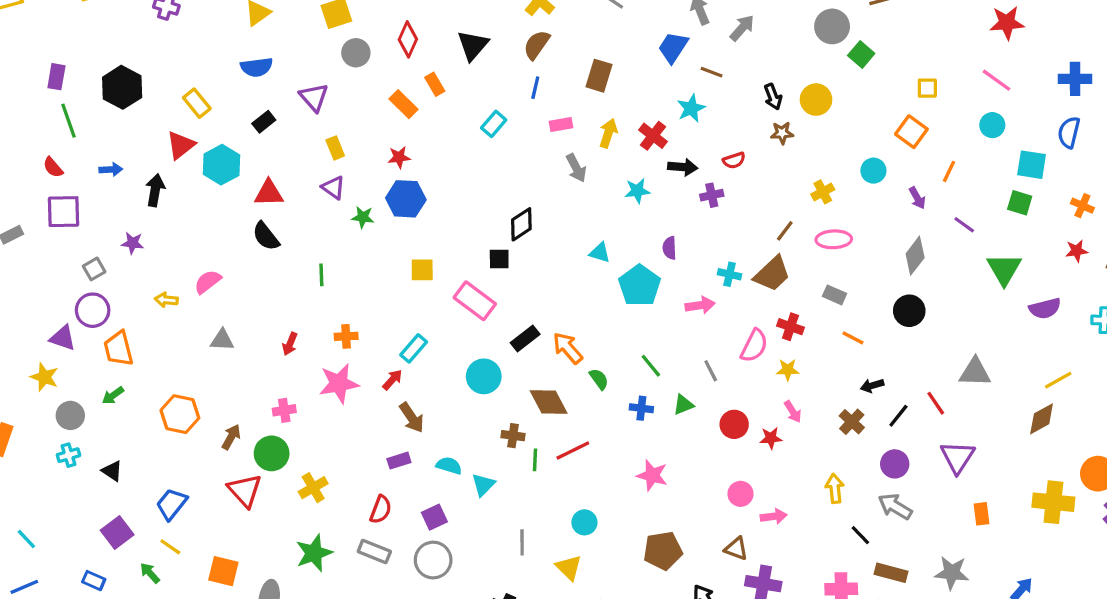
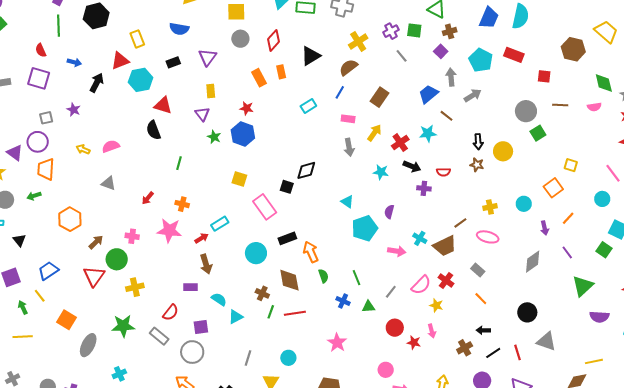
black circle: (909, 311) -> (527, 312), moved
gray line: (711, 371) -> (391, 292), turned 48

